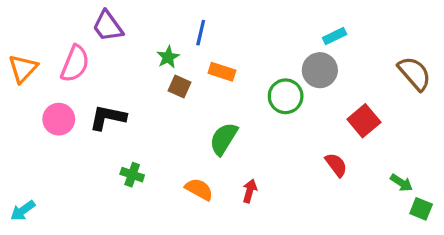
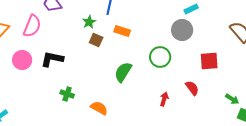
green circle: (286, 96) -> (160, 57), moved
red square: (364, 121) -> (209, 61), turned 36
orange semicircle: (199, 189) -> (99, 108), moved
red arrow: (250, 191) -> (164, 99), moved

